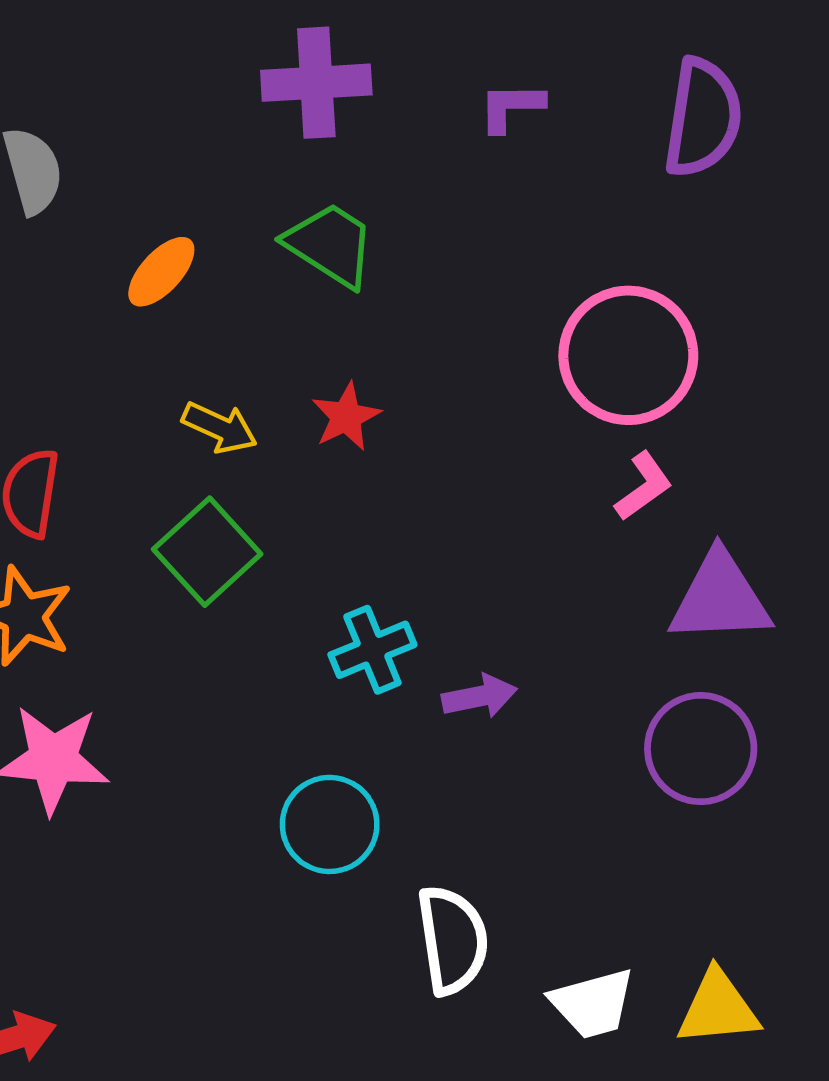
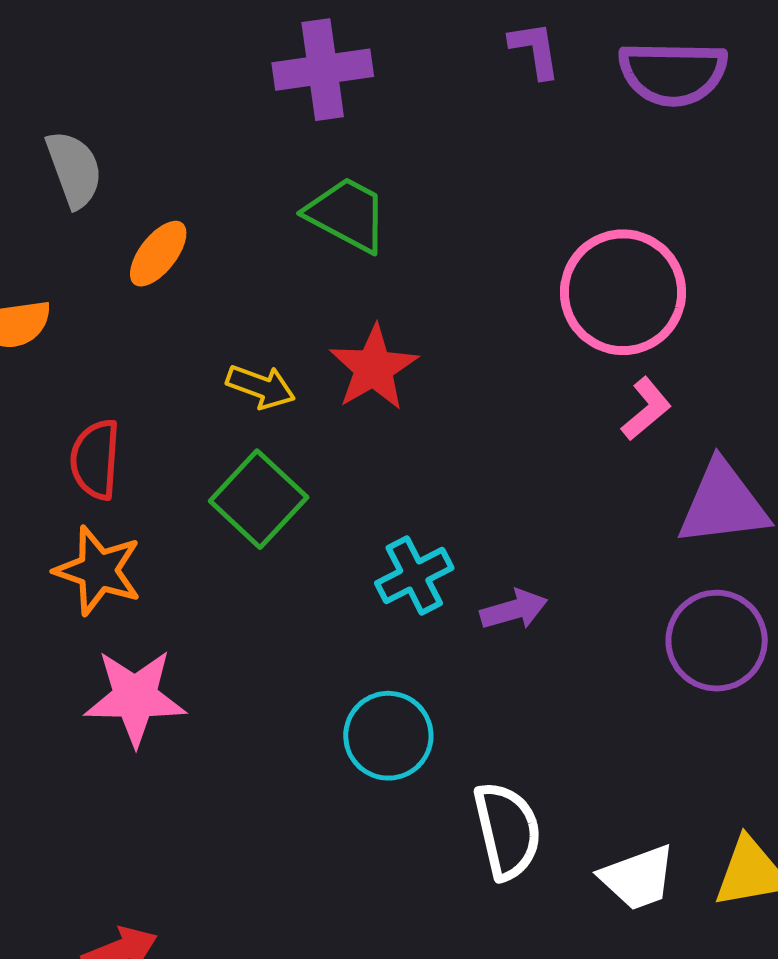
purple L-shape: (511, 107) -> (535, 50), moved, turned 86
purple semicircle: (703, 118) -> (673, 73), turned 87
orange ellipse: (161, 272) -> (158, 254), moved
red star: (346, 417) -> (374, 368), size x1.4

